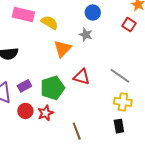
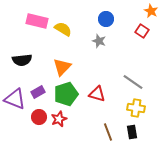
orange triangle: (63, 49) -> (62, 67), moved
red triangle: (82, 77) -> (97, 94), moved
brown line: (77, 131) -> (108, 132), moved

